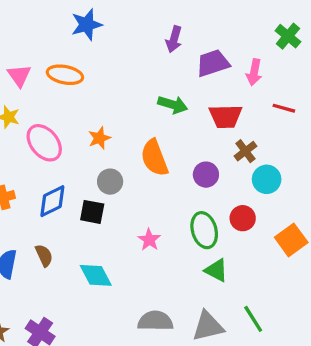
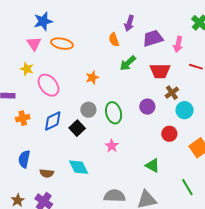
blue star: (87, 25) -> (43, 21), moved
green arrow: (173, 105) -> (128, 63), turned 120
orange star: (99, 138) -> (92, 78), moved
orange semicircle: (154, 158) -> (114, 40), moved, size x0.6
black square: (92, 212) -> (77, 128), turned 35
green ellipse: (204, 230) -> (114, 113), moved
brown semicircle: (44, 255) -> (47, 173), moved, turned 120
green line: (253, 319) -> (187, 187), moved

